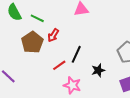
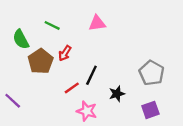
green semicircle: (14, 12) -> (21, 39), moved
green line: (37, 18) -> (52, 25), moved

